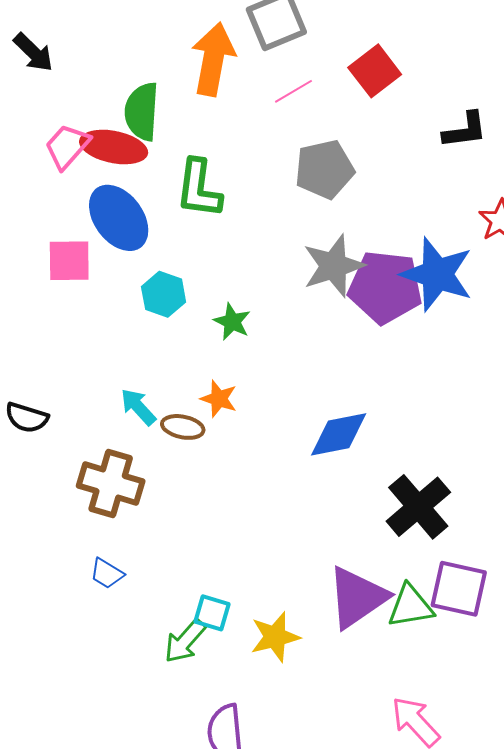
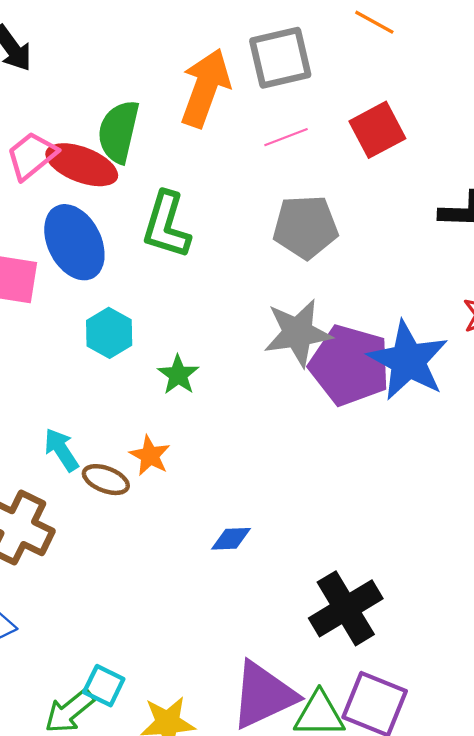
blue diamond: (339, 434) -> (231, 539), moved, size x0.6

